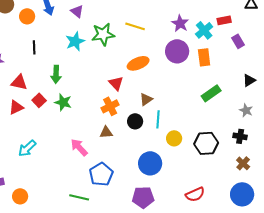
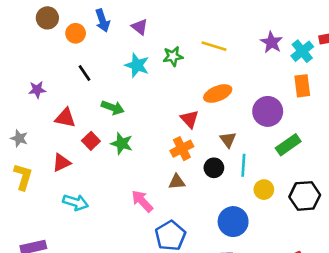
green star: (103, 34) -> (173, 56), size x0.7
cyan star: (75, 41) -> (137, 65), turned -30
black line: (34, 47) -> (85, 73), turned -32
purple circle: (177, 51) -> (268, 111), moved
green arrow: (56, 74) -> (113, 108), turned -72
green rectangle: (211, 93) -> (288, 145), moved
brown triangle: (146, 99) -> (228, 140), turned -32
red triangle: (16, 107) -> (61, 163), moved
cyan arrow: (27, 148) -> (76, 202), turned -120

